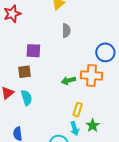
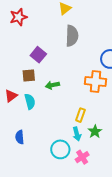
gray semicircle: (66, 31) -> (72, 36), size x1.5
purple square: (33, 51) -> (38, 55), turned 35
green arrow: (68, 81) -> (52, 85), moved

